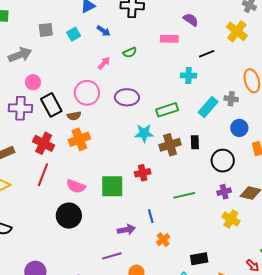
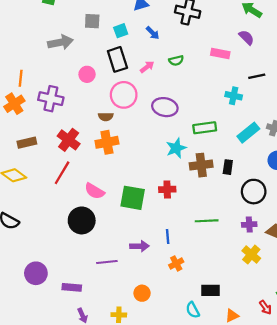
pink circle: (33, 82) -> (87, 74), moved
black rectangle: (51, 105) -> (117, 59), moved
cyan star: (144, 133) -> (176, 148), turned -30
purple line: (112, 256) -> (107, 262), moved

